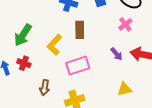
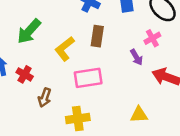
purple arrow: (116, 54) -> (136, 57), moved
red cross: (24, 63) -> (25, 74), moved

